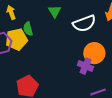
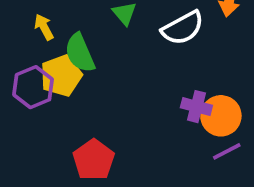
green semicircle: (28, 29) -> (80, 53), size x1.5
orange circle: (94, 53) -> (221, 116), moved

